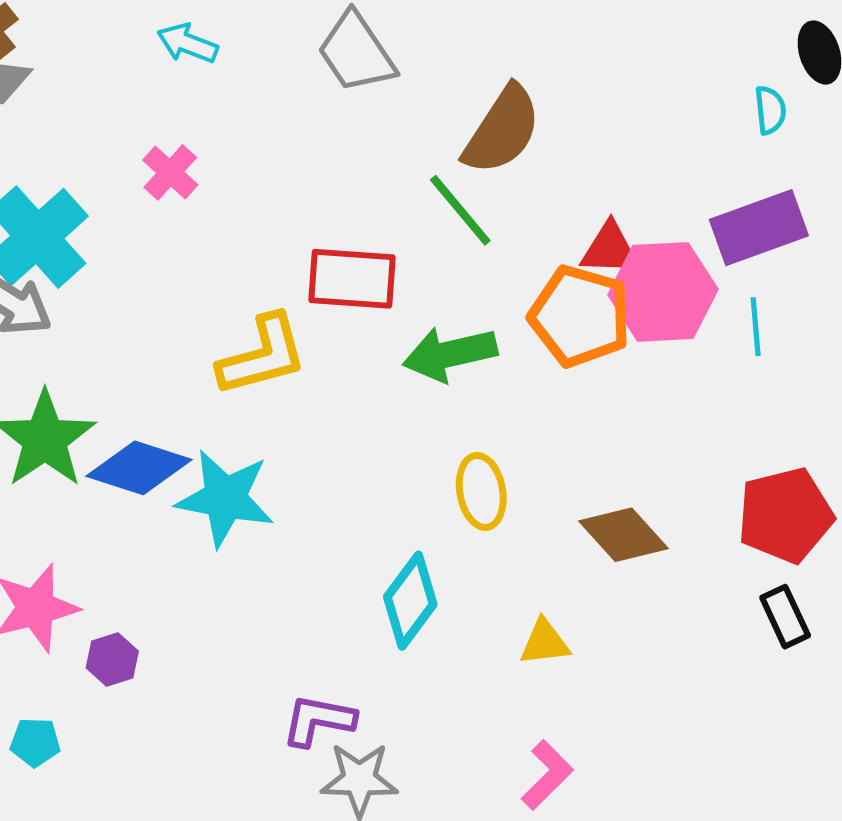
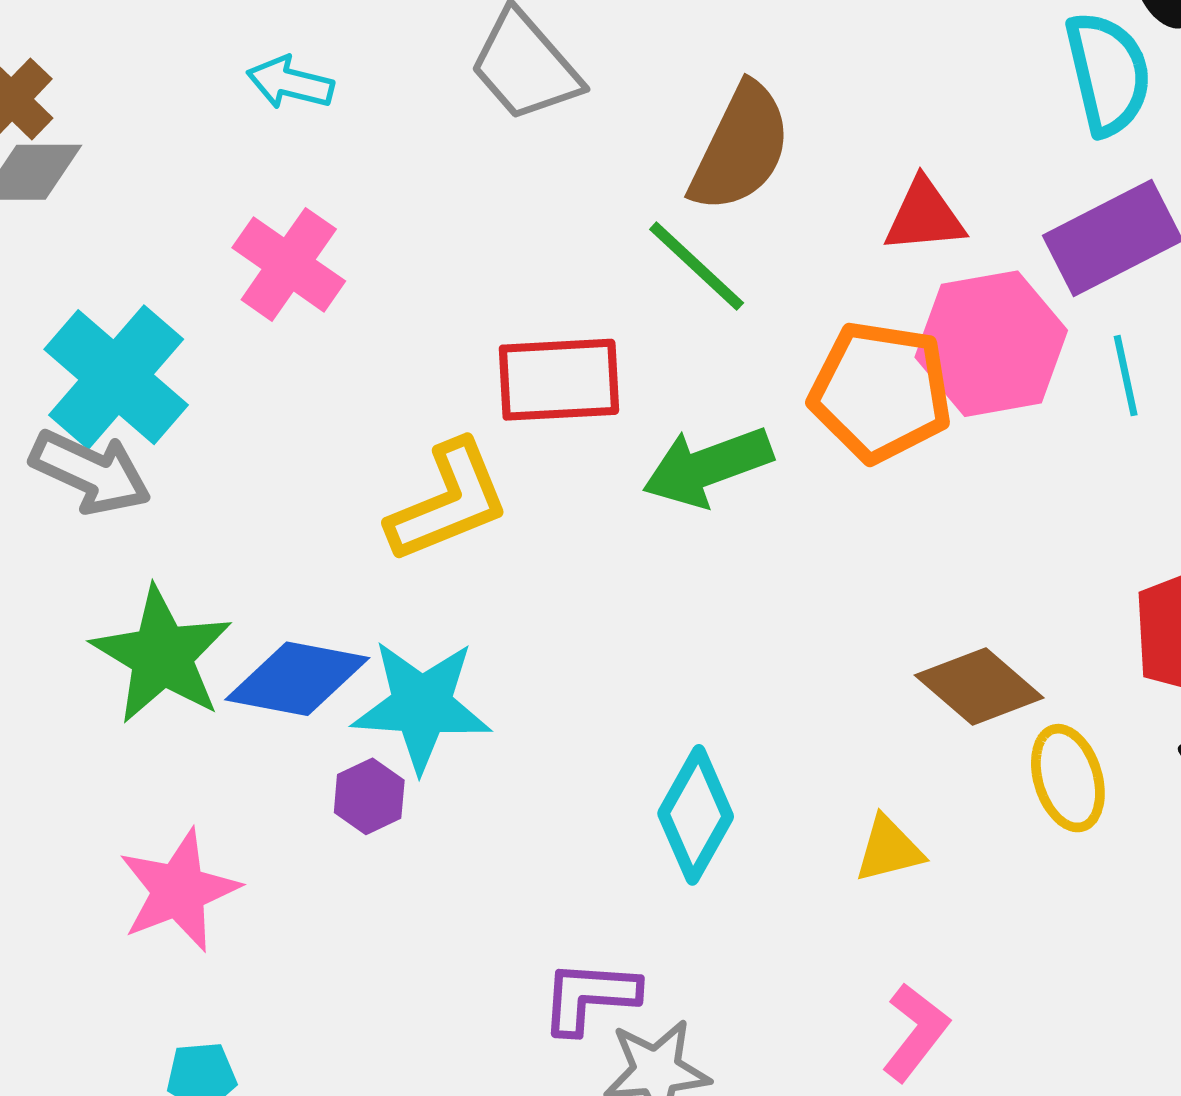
cyan semicircle: (770, 110) -> (1108, 73), size x1.8
pink cross: (170, 172) -> (289, 264), size x1.4
red triangle: (610, 249) -> (924, 216), moved
yellow ellipse: (481, 491) -> (1068, 778), moved
purple hexagon: (112, 660) -> (369, 796), moved

